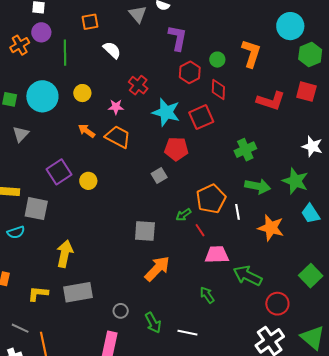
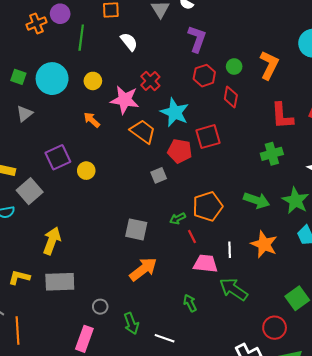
red L-shape: (271, 101) -> (282, 116), turned 60
pink star: (116, 107) -> (125, 100), size x1.8
red square: (201, 117) -> (208, 137), moved
orange trapezoid: (118, 137) -> (143, 132), moved
green cross: (245, 150) -> (272, 154), moved
gray square: (36, 209) -> (30, 191), turned 30
white line: (237, 212) -> (230, 250), moved
red circle: (277, 304) -> (275, 328), moved

